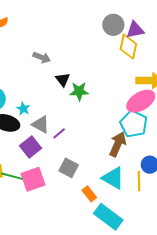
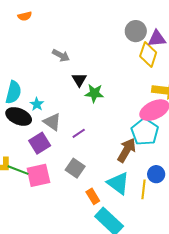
purple line: (59, 133) -> (79, 133), moved

